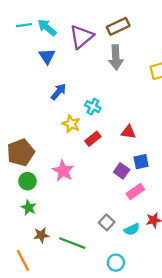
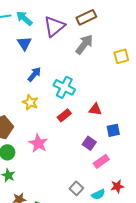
gray arrow: (116, 57) -> (84, 44), turned -140
cyan cross: (93, 107) -> (64, 87), size x1.5
yellow star: (71, 124) -> (30, 102), moved
blue square: (141, 162) -> (113, 130), moved

